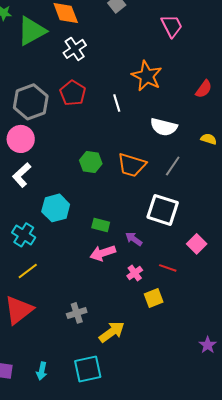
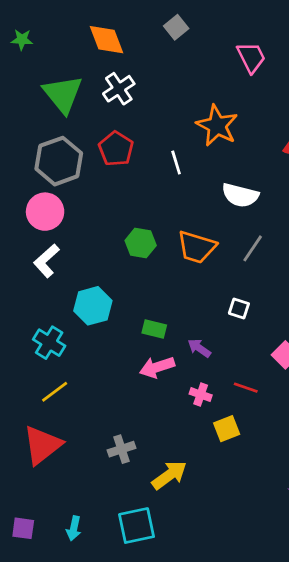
green triangle: (32, 31) -> (63, 94), moved, turned -40
white square: (163, 210) -> (239, 309), size x0.5
pink cross: (135, 273) -> (201, 395), turned -35

